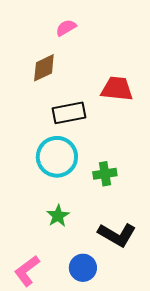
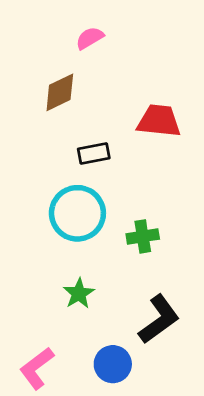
black rectangle: (69, 113) -> (94, 154), size x0.7
black L-shape: (117, 235) -> (159, 319), turned -66

